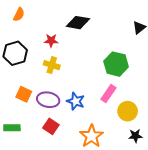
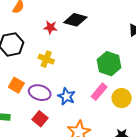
red star: (51, 41) -> (50, 27), moved
yellow circle: (128, 111) -> (122, 98), moved

